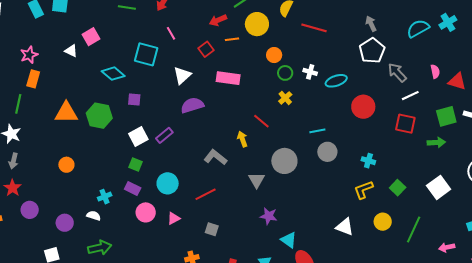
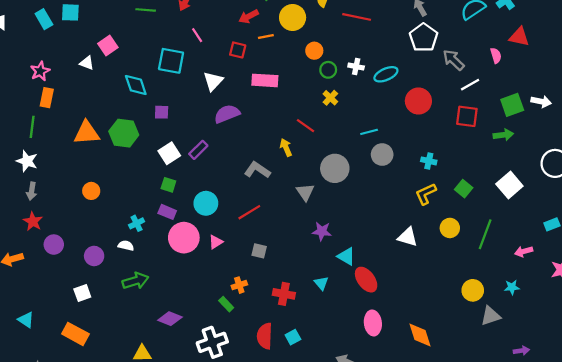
red square: (206, 49) -> (238, 50), turned -35
cyan diamond: (113, 74) -> (136, 85), turned 35
red triangle: (457, 81) -> (519, 37), moved
pink circle: (146, 212) -> (184, 238), size x1.4

